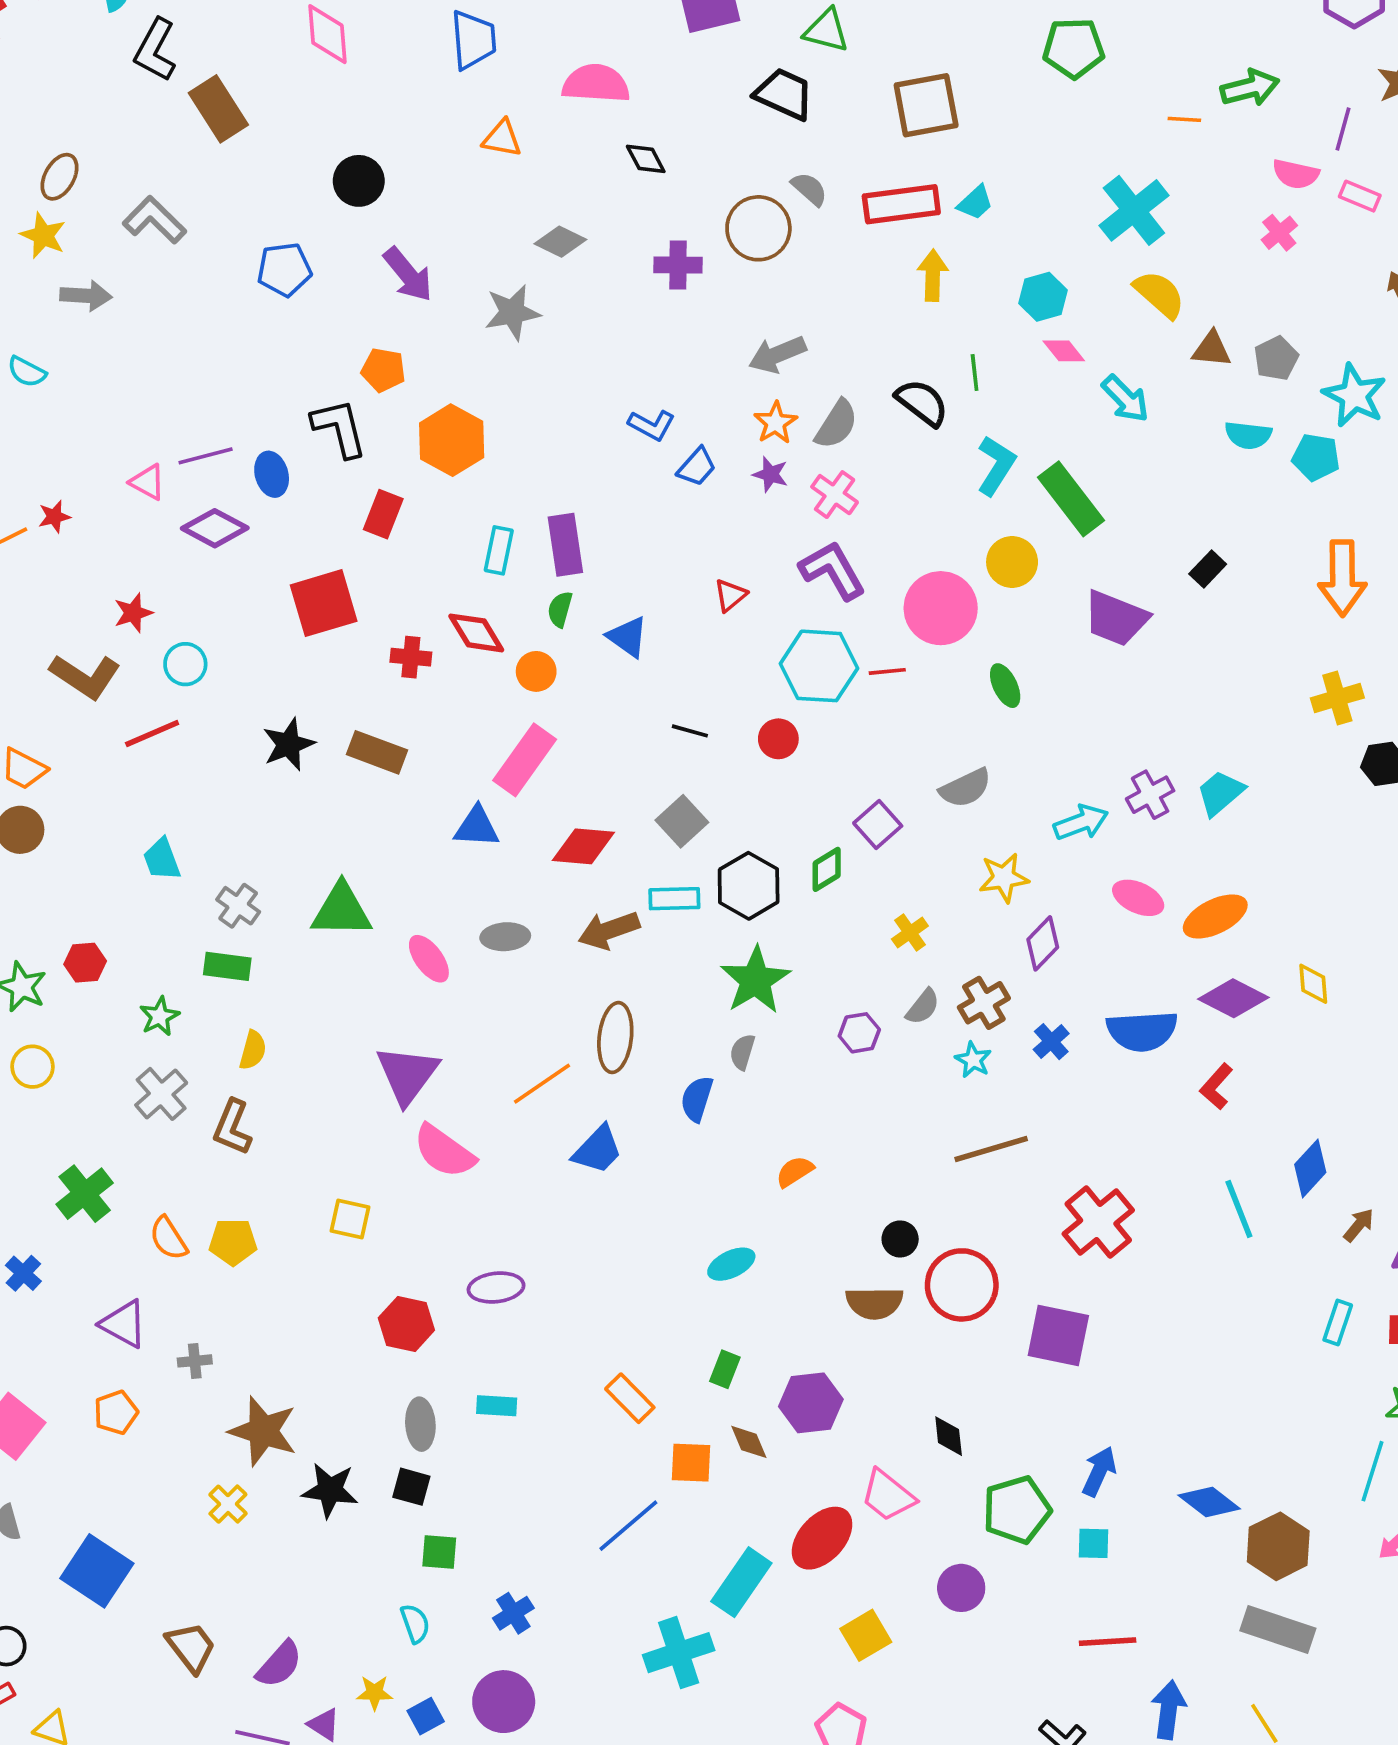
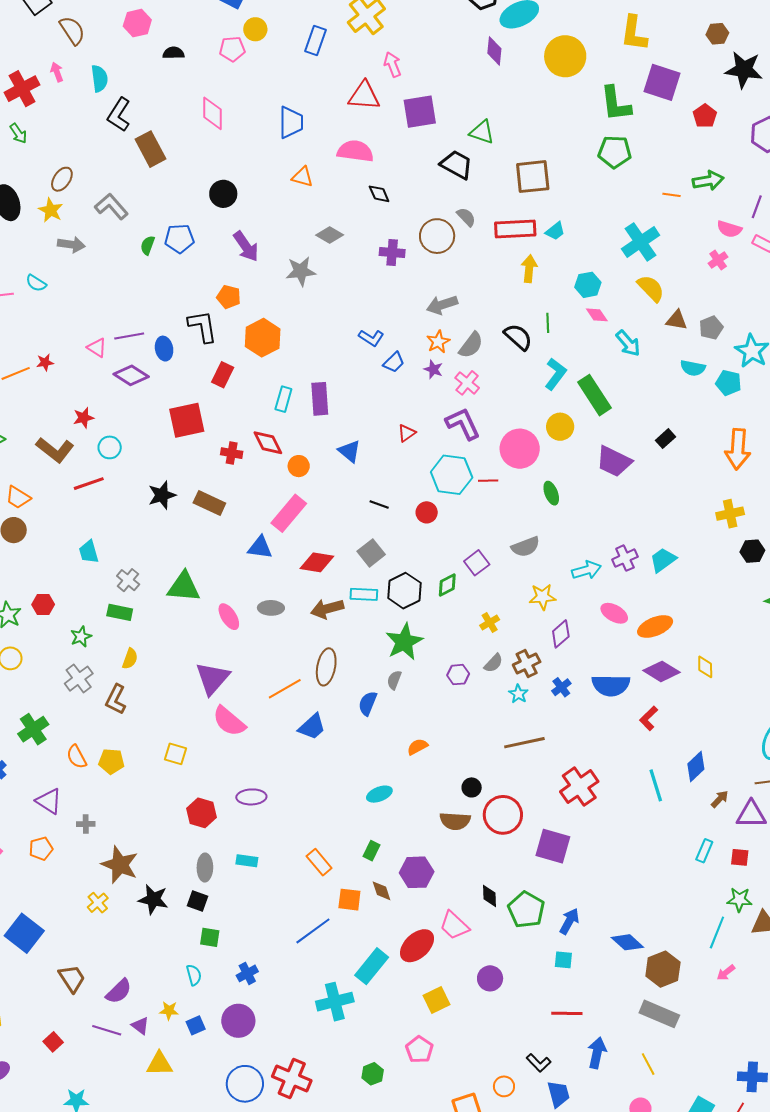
green semicircle: (560, 609) -> (148, 245), moved
green pentagon: (1017, 1510) -> (526, 910), moved, turned -30

